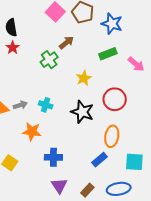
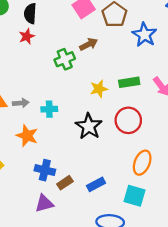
green rectangle: (108, 54) -> (129, 82), moved
cyan cross: (46, 105) -> (49, 109), turned -32
orange ellipse: (112, 136) -> (142, 163), moved
purple triangle: (59, 186) -> (44, 203), turned 36
brown rectangle: (87, 190) -> (65, 183), moved

